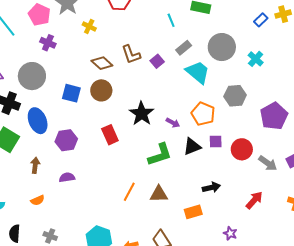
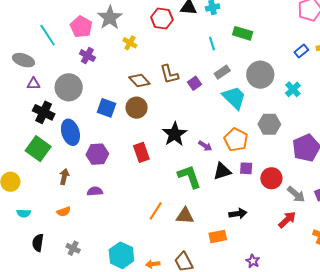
green L-shape: (160, 155) -> (189, 177), turned -96
red arrow: (254, 200) -> (287, 220), moved

